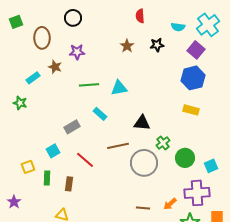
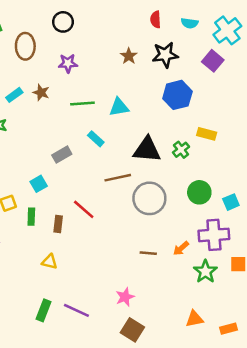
red semicircle: (140, 16) -> (156, 19), moved
cyan semicircle: (178, 27) -> (190, 23), moved
black star: (157, 45) -> (165, 55), size x1.5
brown star: (55, 67) -> (41, 93), moved
blue hexagon: (193, 78) -> (177, 95), moved
black triangle: (142, 123) -> (147, 150), size x1.4
green cross: (163, 143) -> (181, 150), moved
red line: (85, 160) -> (84, 209), moved

